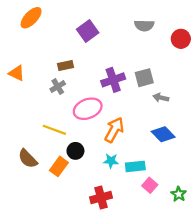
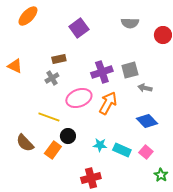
orange arrow: (114, 130) -> (108, 103), moved
cyan rectangle: (135, 166) -> (122, 150), turned 30
pink square: (150, 185) -> (146, 152), moved

